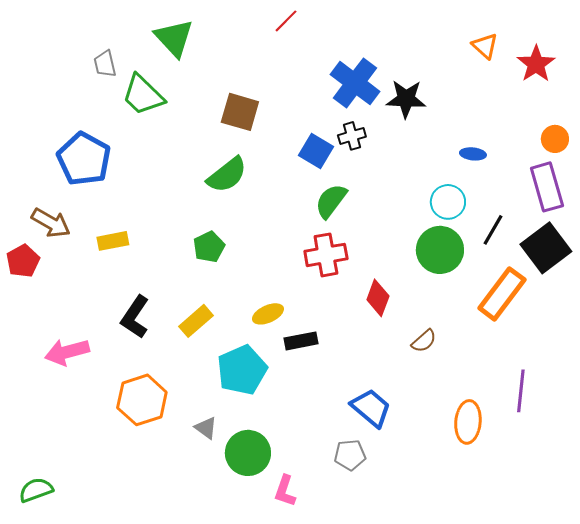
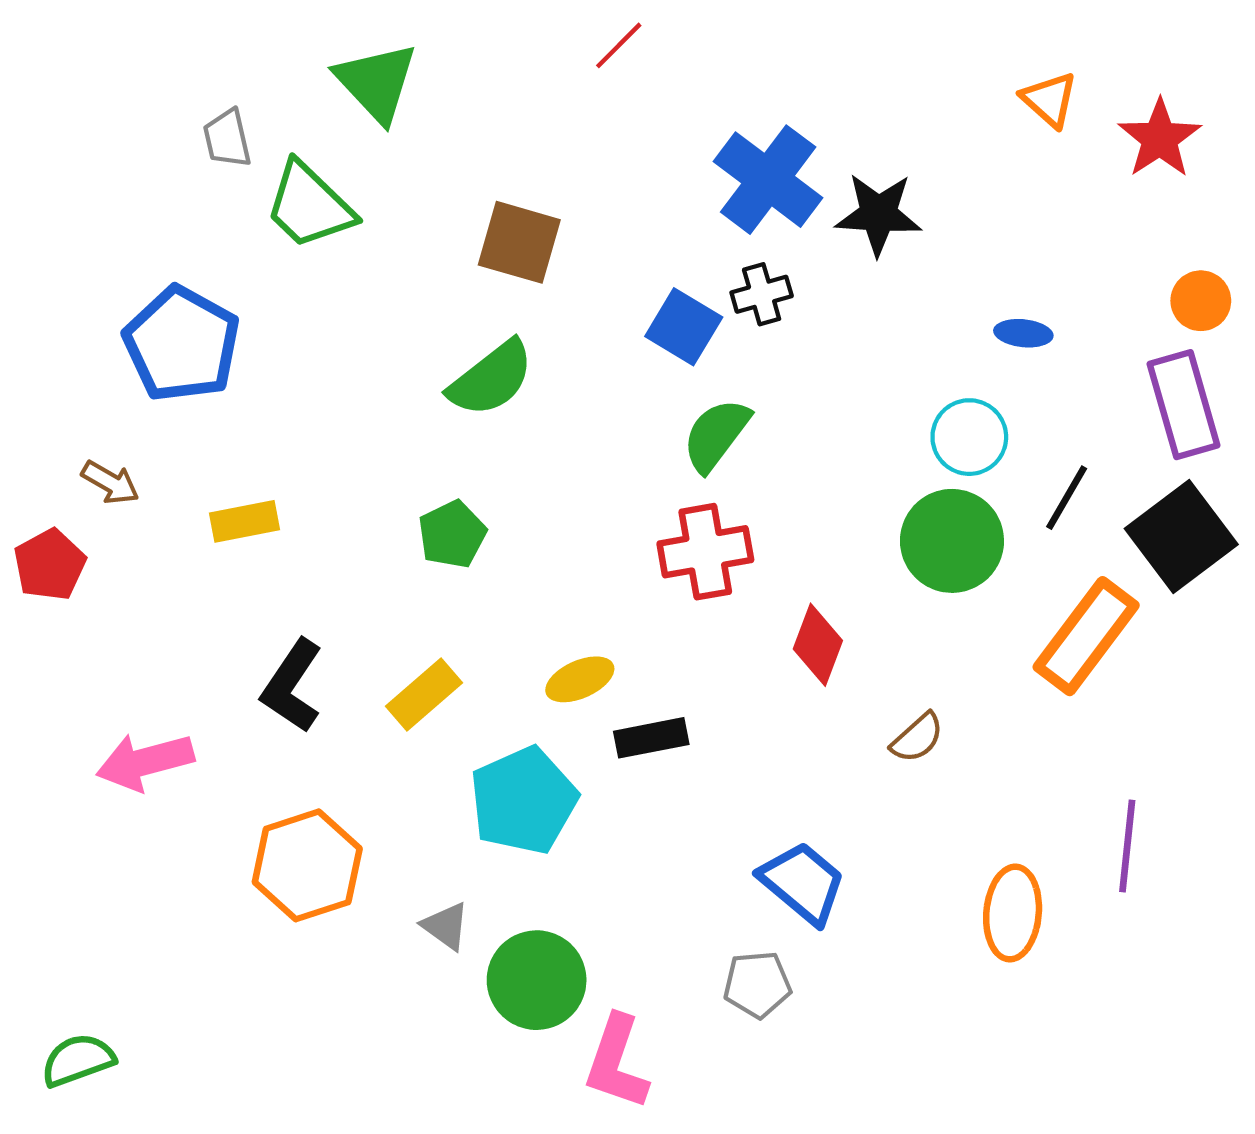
brown arrow: (51, 223) -> (110, 482), size x0.7
pink L-shape: (285, 491) -> (617, 1062), size x1.4

